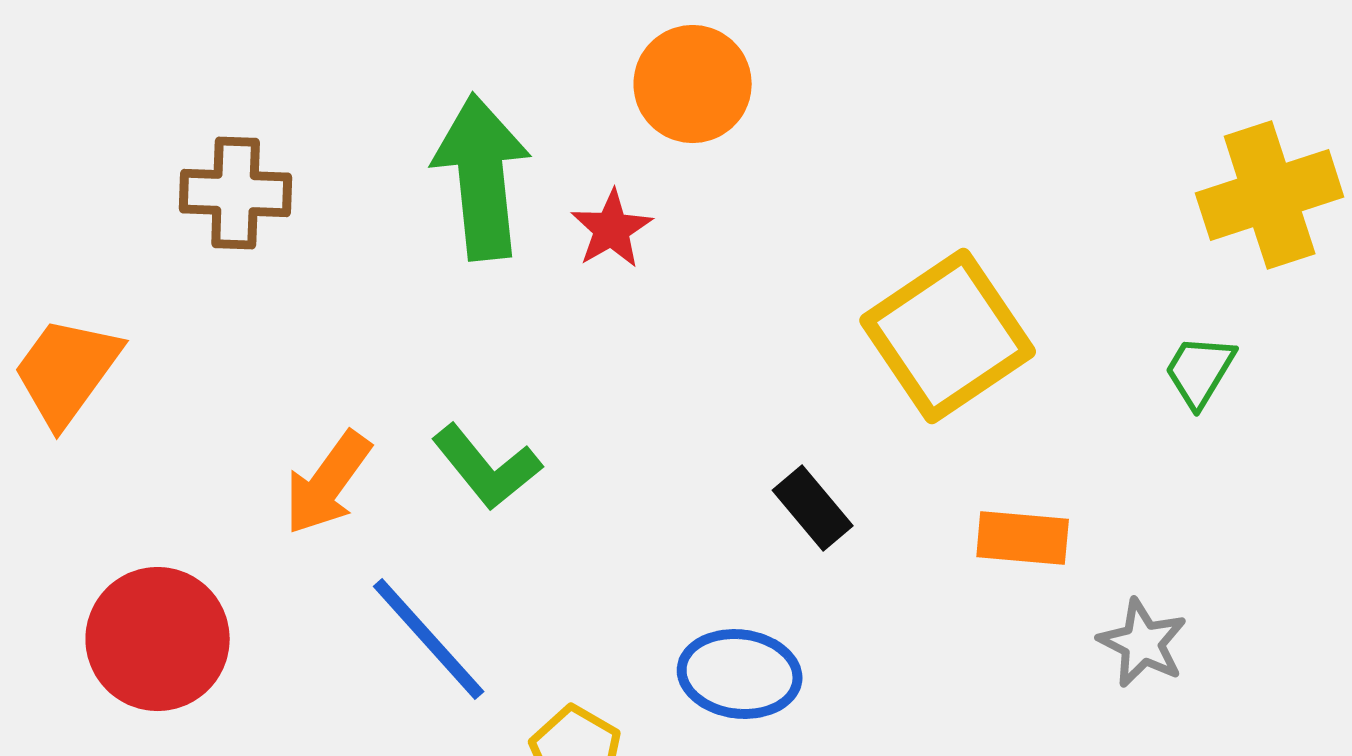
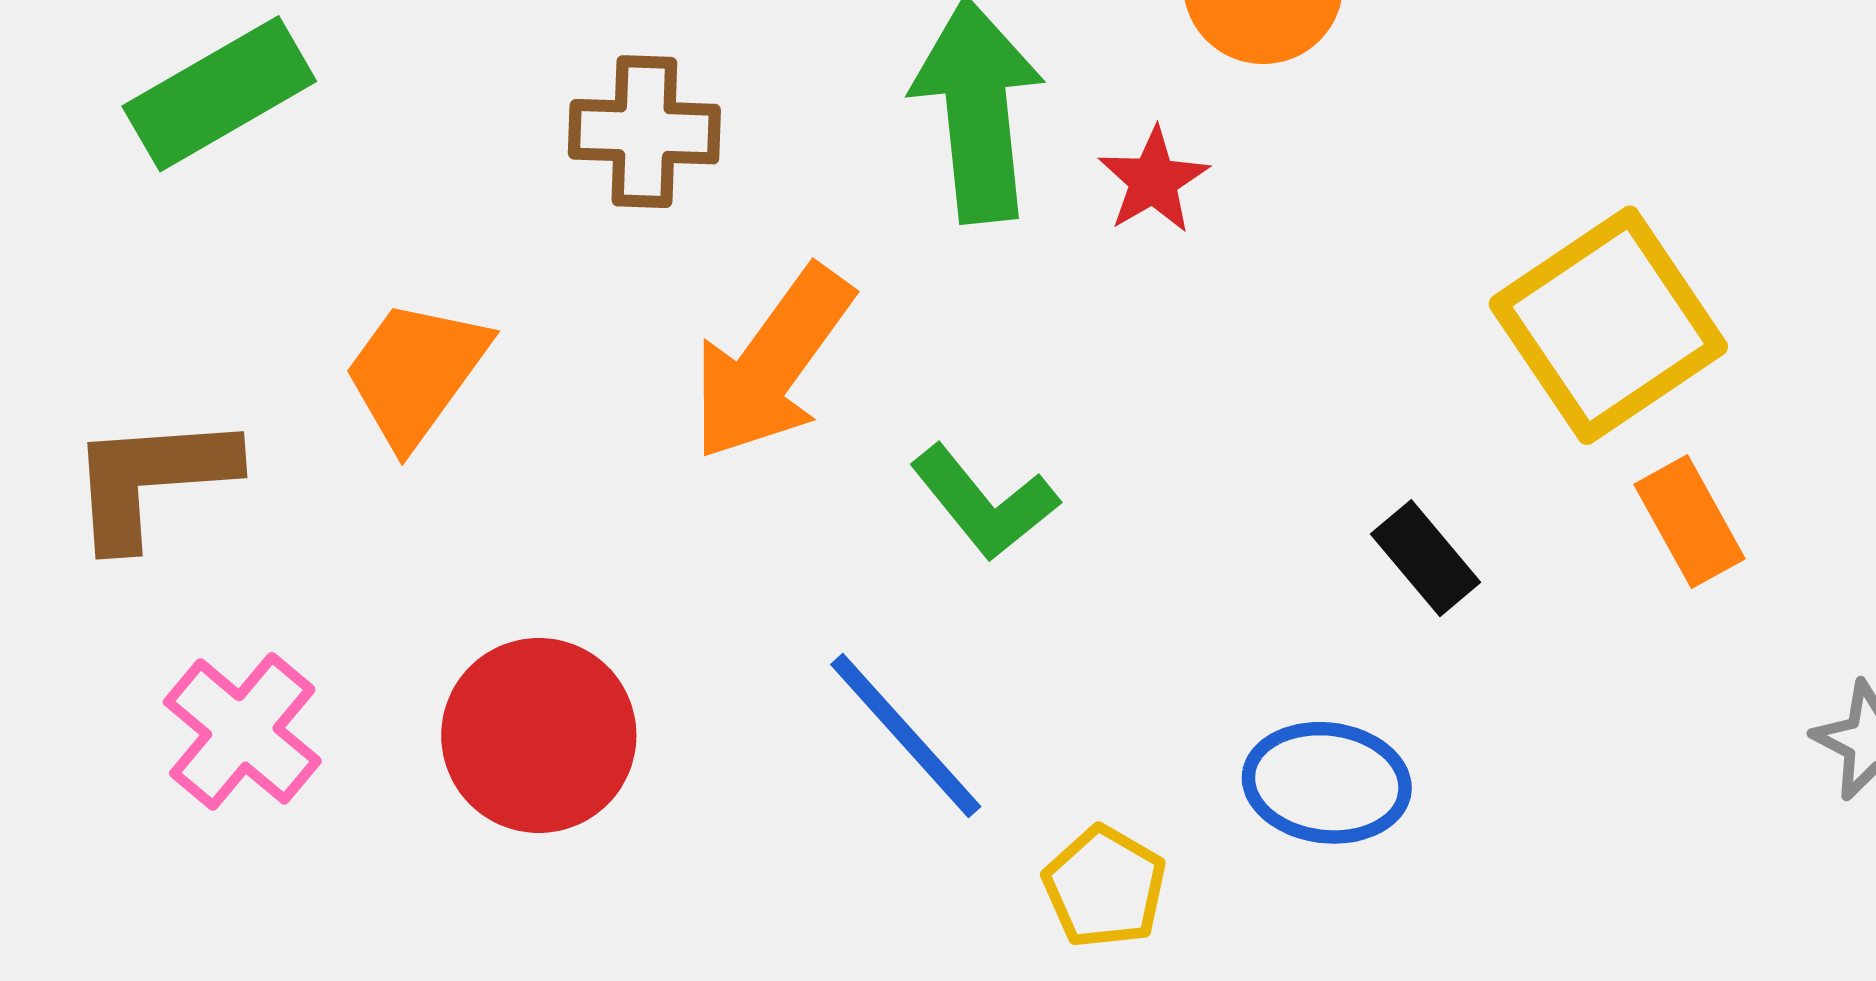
orange arrow: (328, 483) -> (772, 363), moved, size x1.4
orange rectangle: (1023, 538) -> (1690, 522), moved, turned 56

